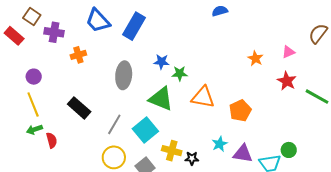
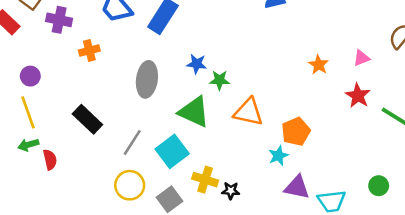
cyan star: (220, 144) -> (278, 156), moved
green circle: (289, 150) -> (379, 186), moved

